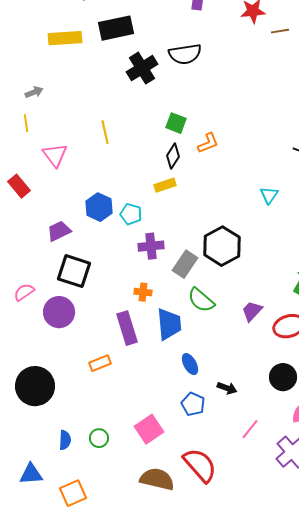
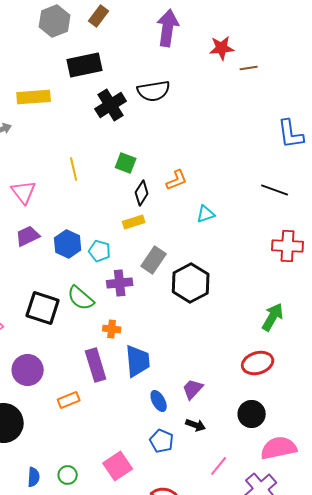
yellow rectangle: (65, 38) -> (34, 97), moved
green square: (176, 123) -> (126, 163), moved
cyan triangle: (269, 195) -> (206, 214), moved, turned 36
purple trapezoid: (59, 231) -> (28, 236), moved
gray rectangle: (185, 264) -> (154, 260), moved
green semicircle: (201, 300) -> (81, 298), moved
purple trapezoid: (252, 311) -> (193, 389), moved
purple circle: (59, 312) -> (28, 370), moved

